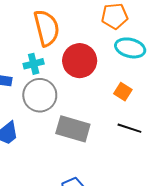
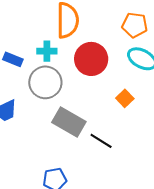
black line: (129, 128) -> (101, 141), moved

